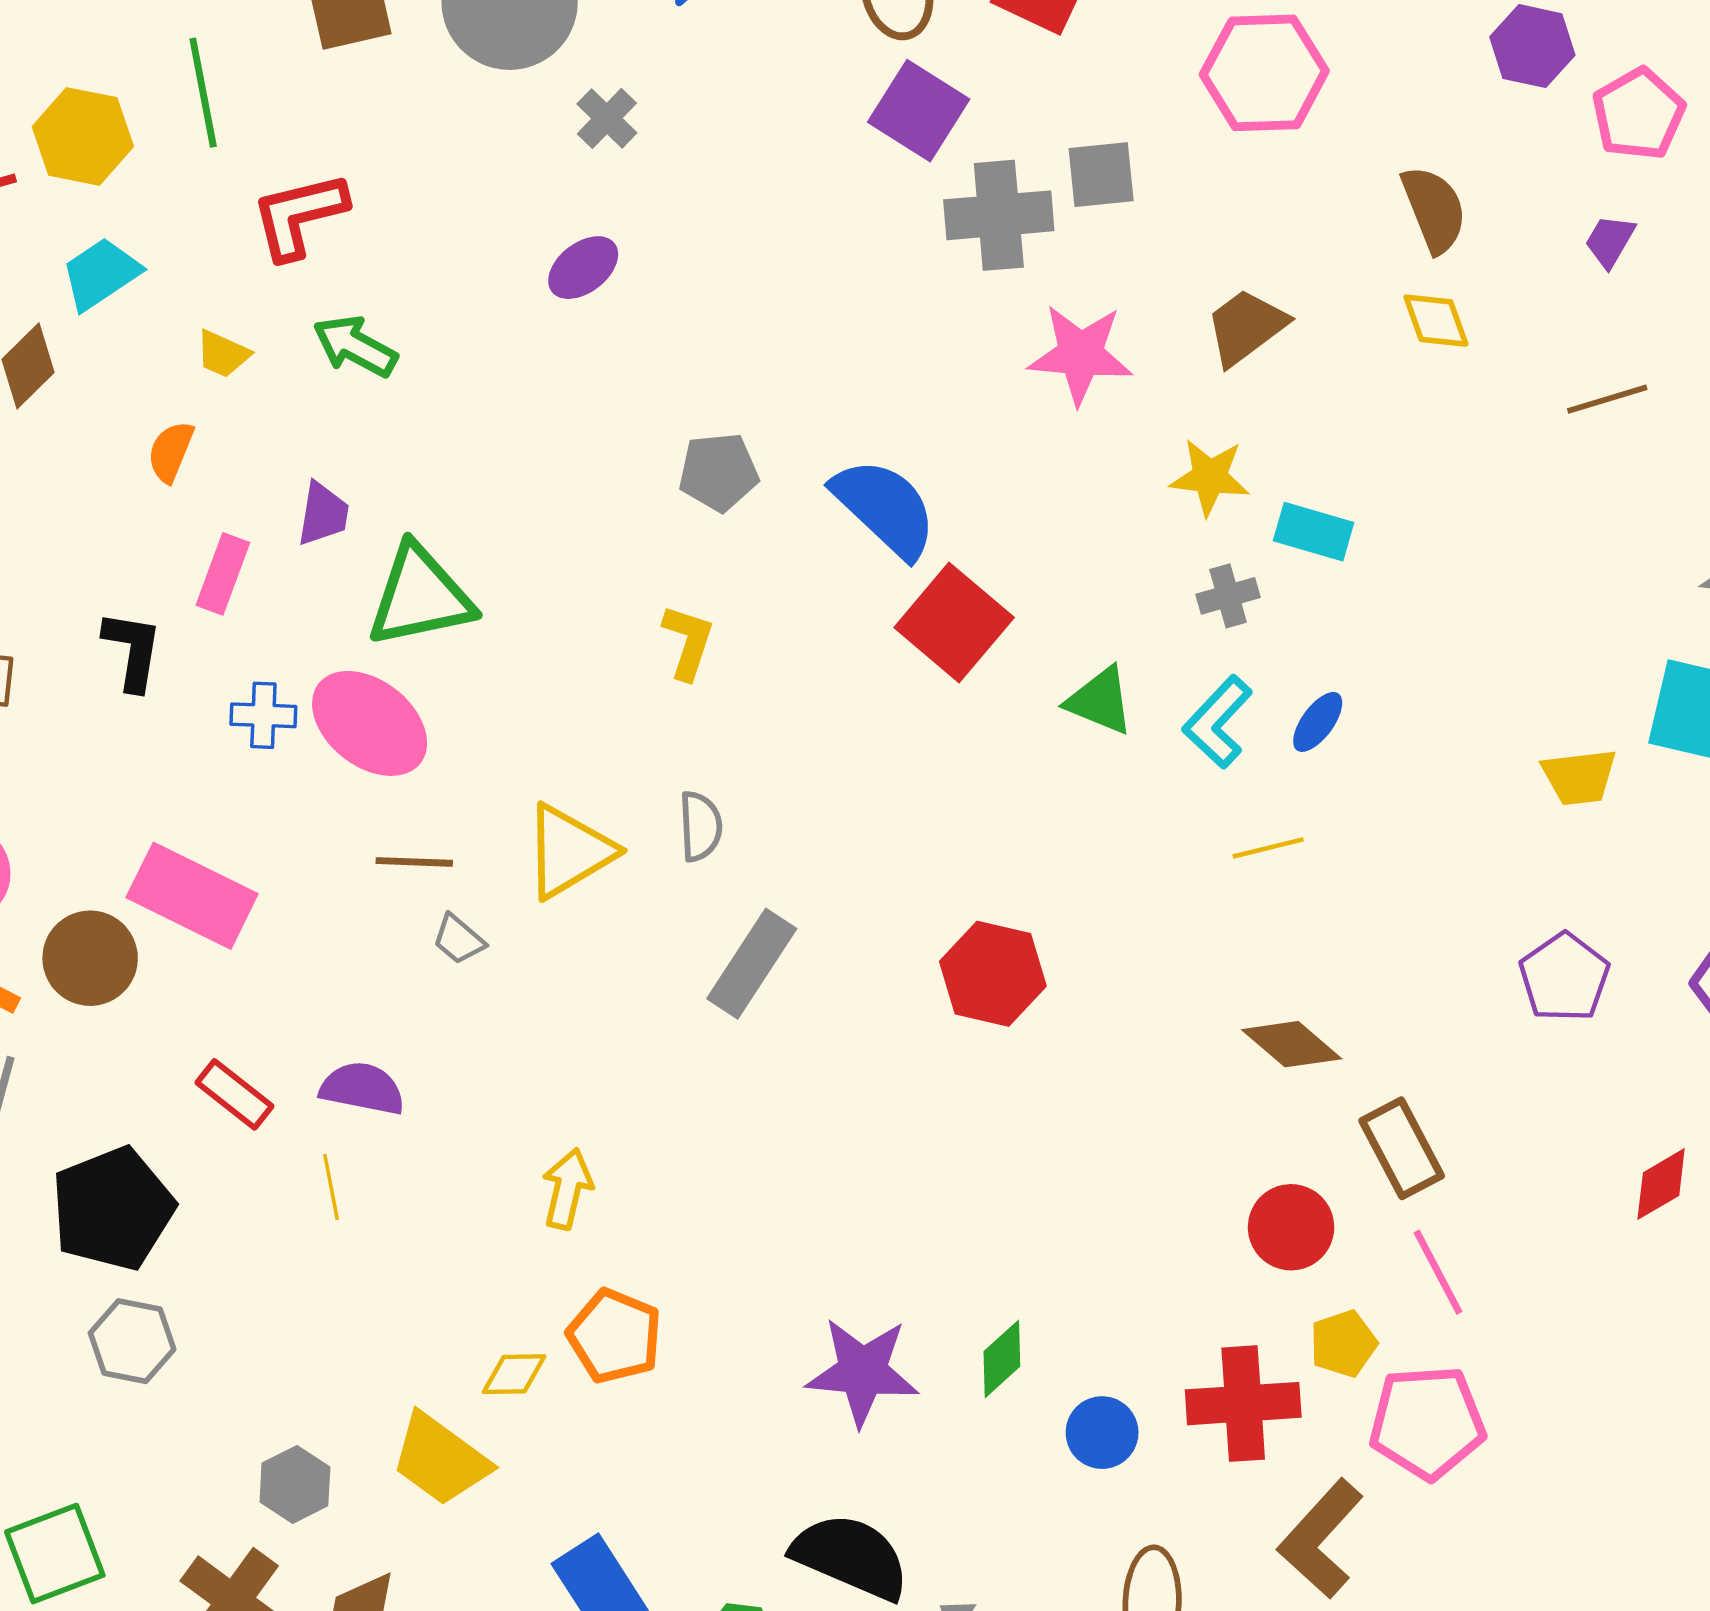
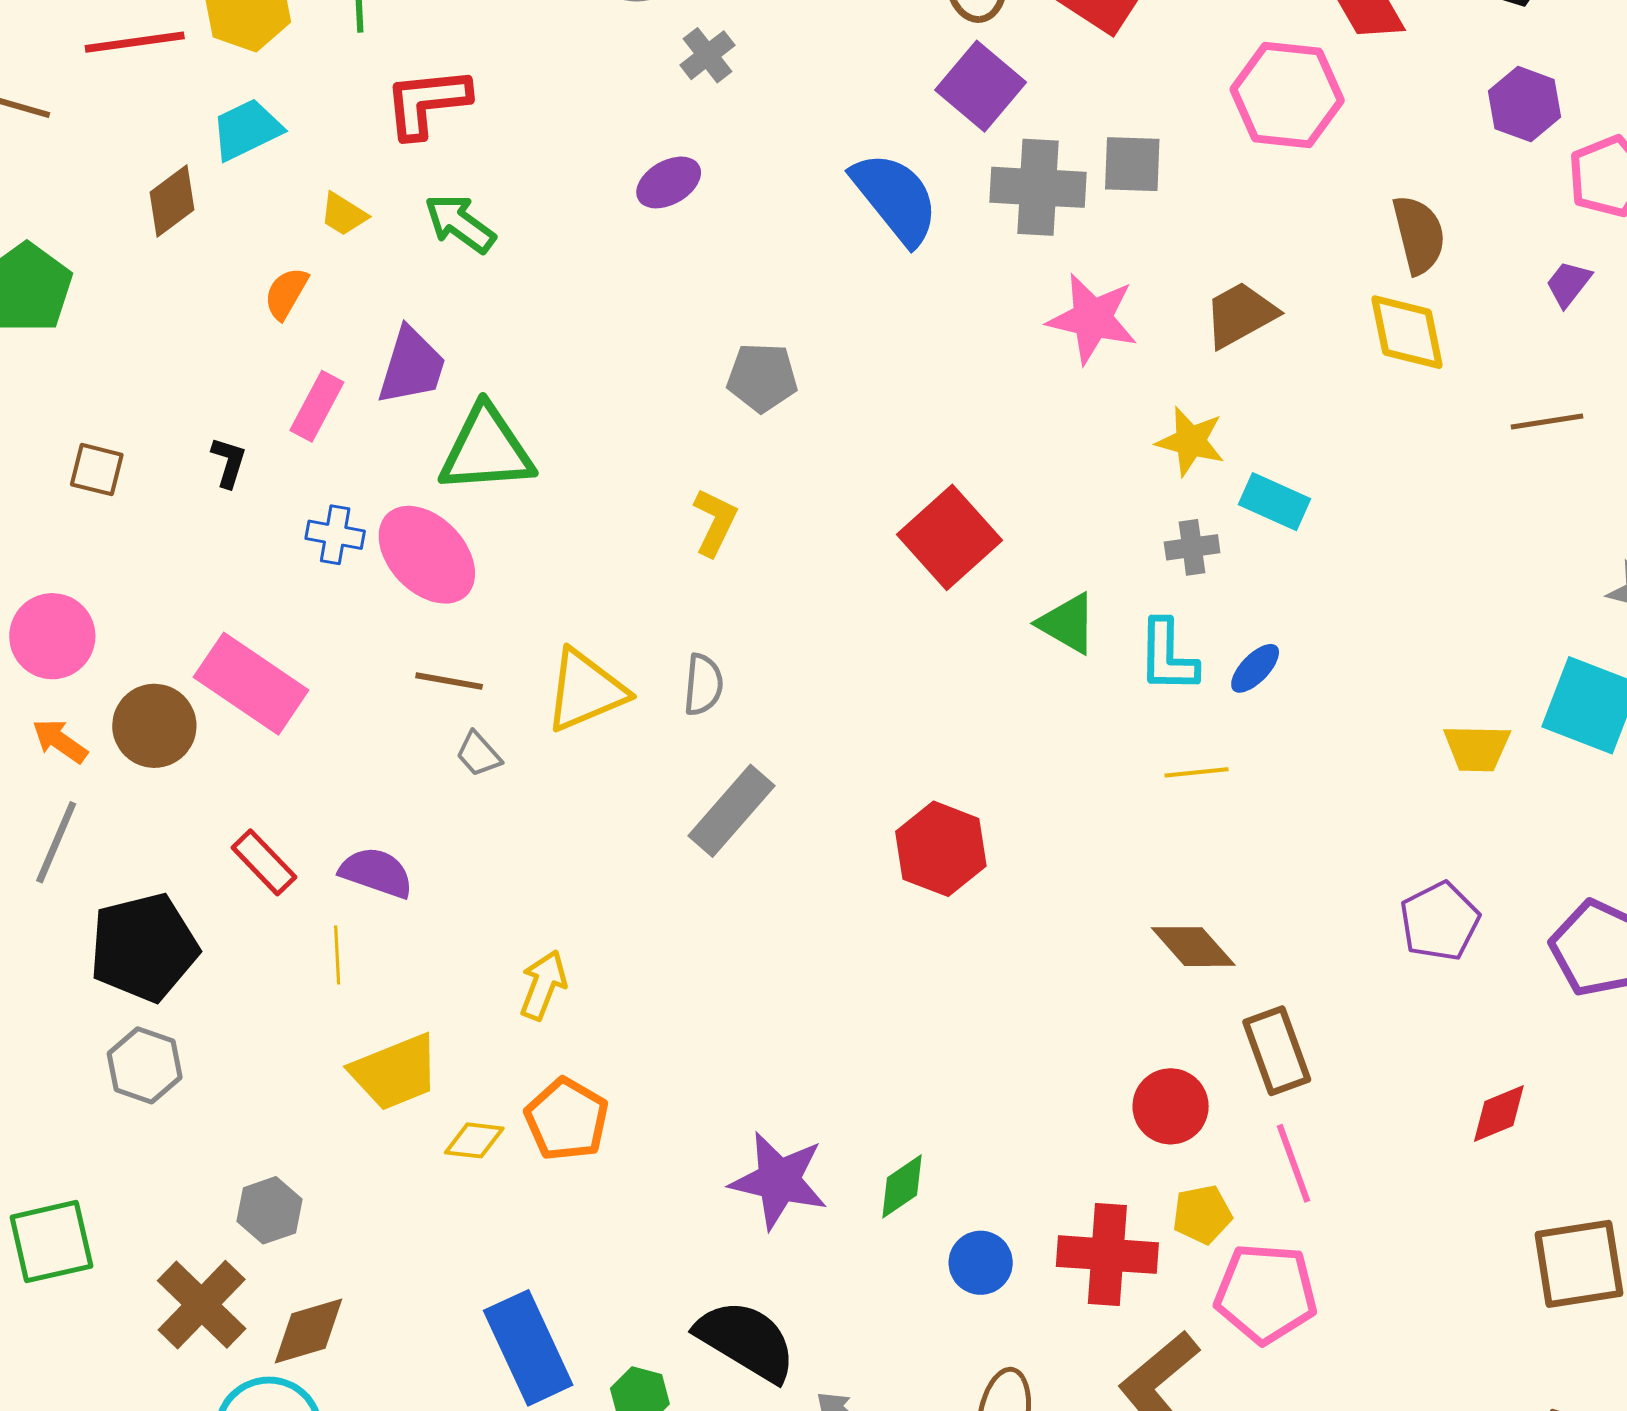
yellow diamond: (1436, 321) -> (1407, 332), size x1.4
blue semicircle: (885, 508) -> (895, 198), moved
purple trapezoid: (323, 514) -> (412, 366), size x1.4
black L-shape: (132, 650) -> (229, 462), size x0.7
cyan L-shape: (1218, 722) -> (1168, 656), turned -50
yellow trapezoid: (440, 1459) -> (395, 1072), moved, turned -66

